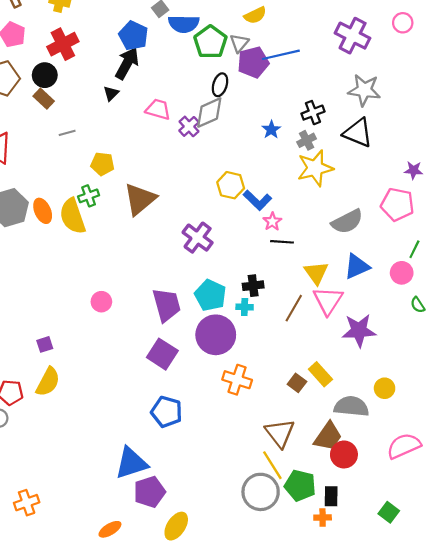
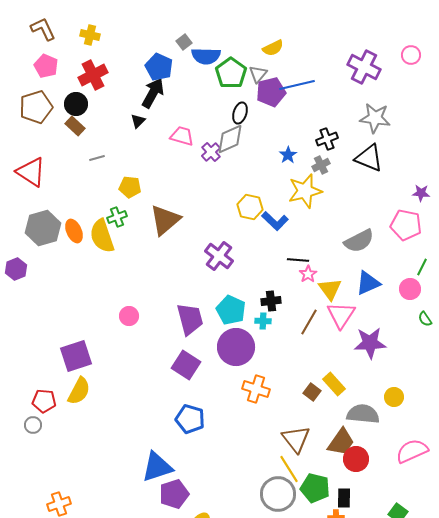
yellow star: (315, 168) -> (305, 191), moved
pink star: (272, 222) -> (308, 274), moved
purple square: (45, 344) -> (76, 356), size x2.0

